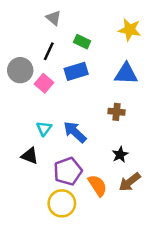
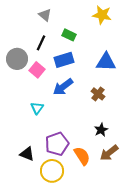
yellow star: (130, 30) -> (102, 15), moved
brown cross: (117, 112) -> (98, 94), turned 32
blue arrow: (75, 132) -> (63, 87), moved, turned -80
black triangle: (30, 156) -> (27, 154), moved

